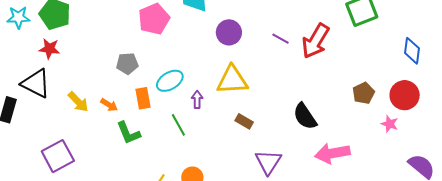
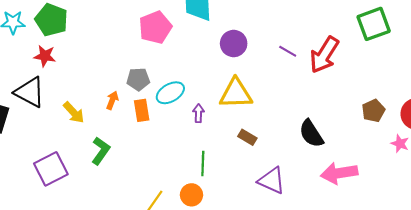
gray pentagon: (127, 63) -> (138, 79), moved
orange arrow: (109, 105) -> (112, 100), moved, turned -102
green line: (178, 125) -> (203, 163), moved, turned 30
green L-shape: (128, 133) -> (101, 151), moved, turned -124
purple triangle: (268, 162) -> (272, 181), turned -40

